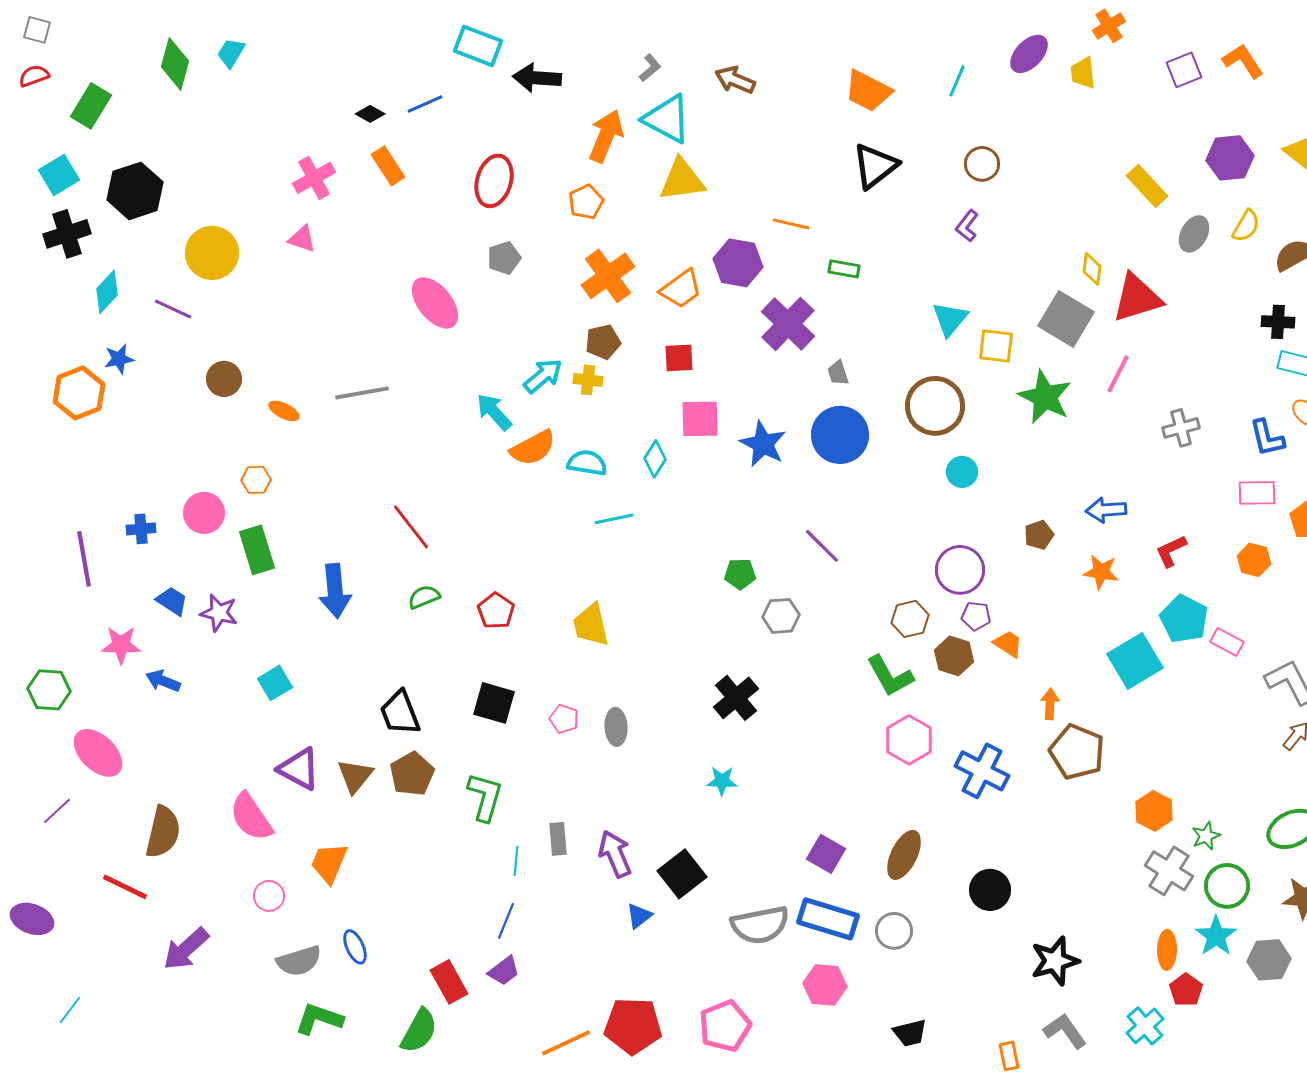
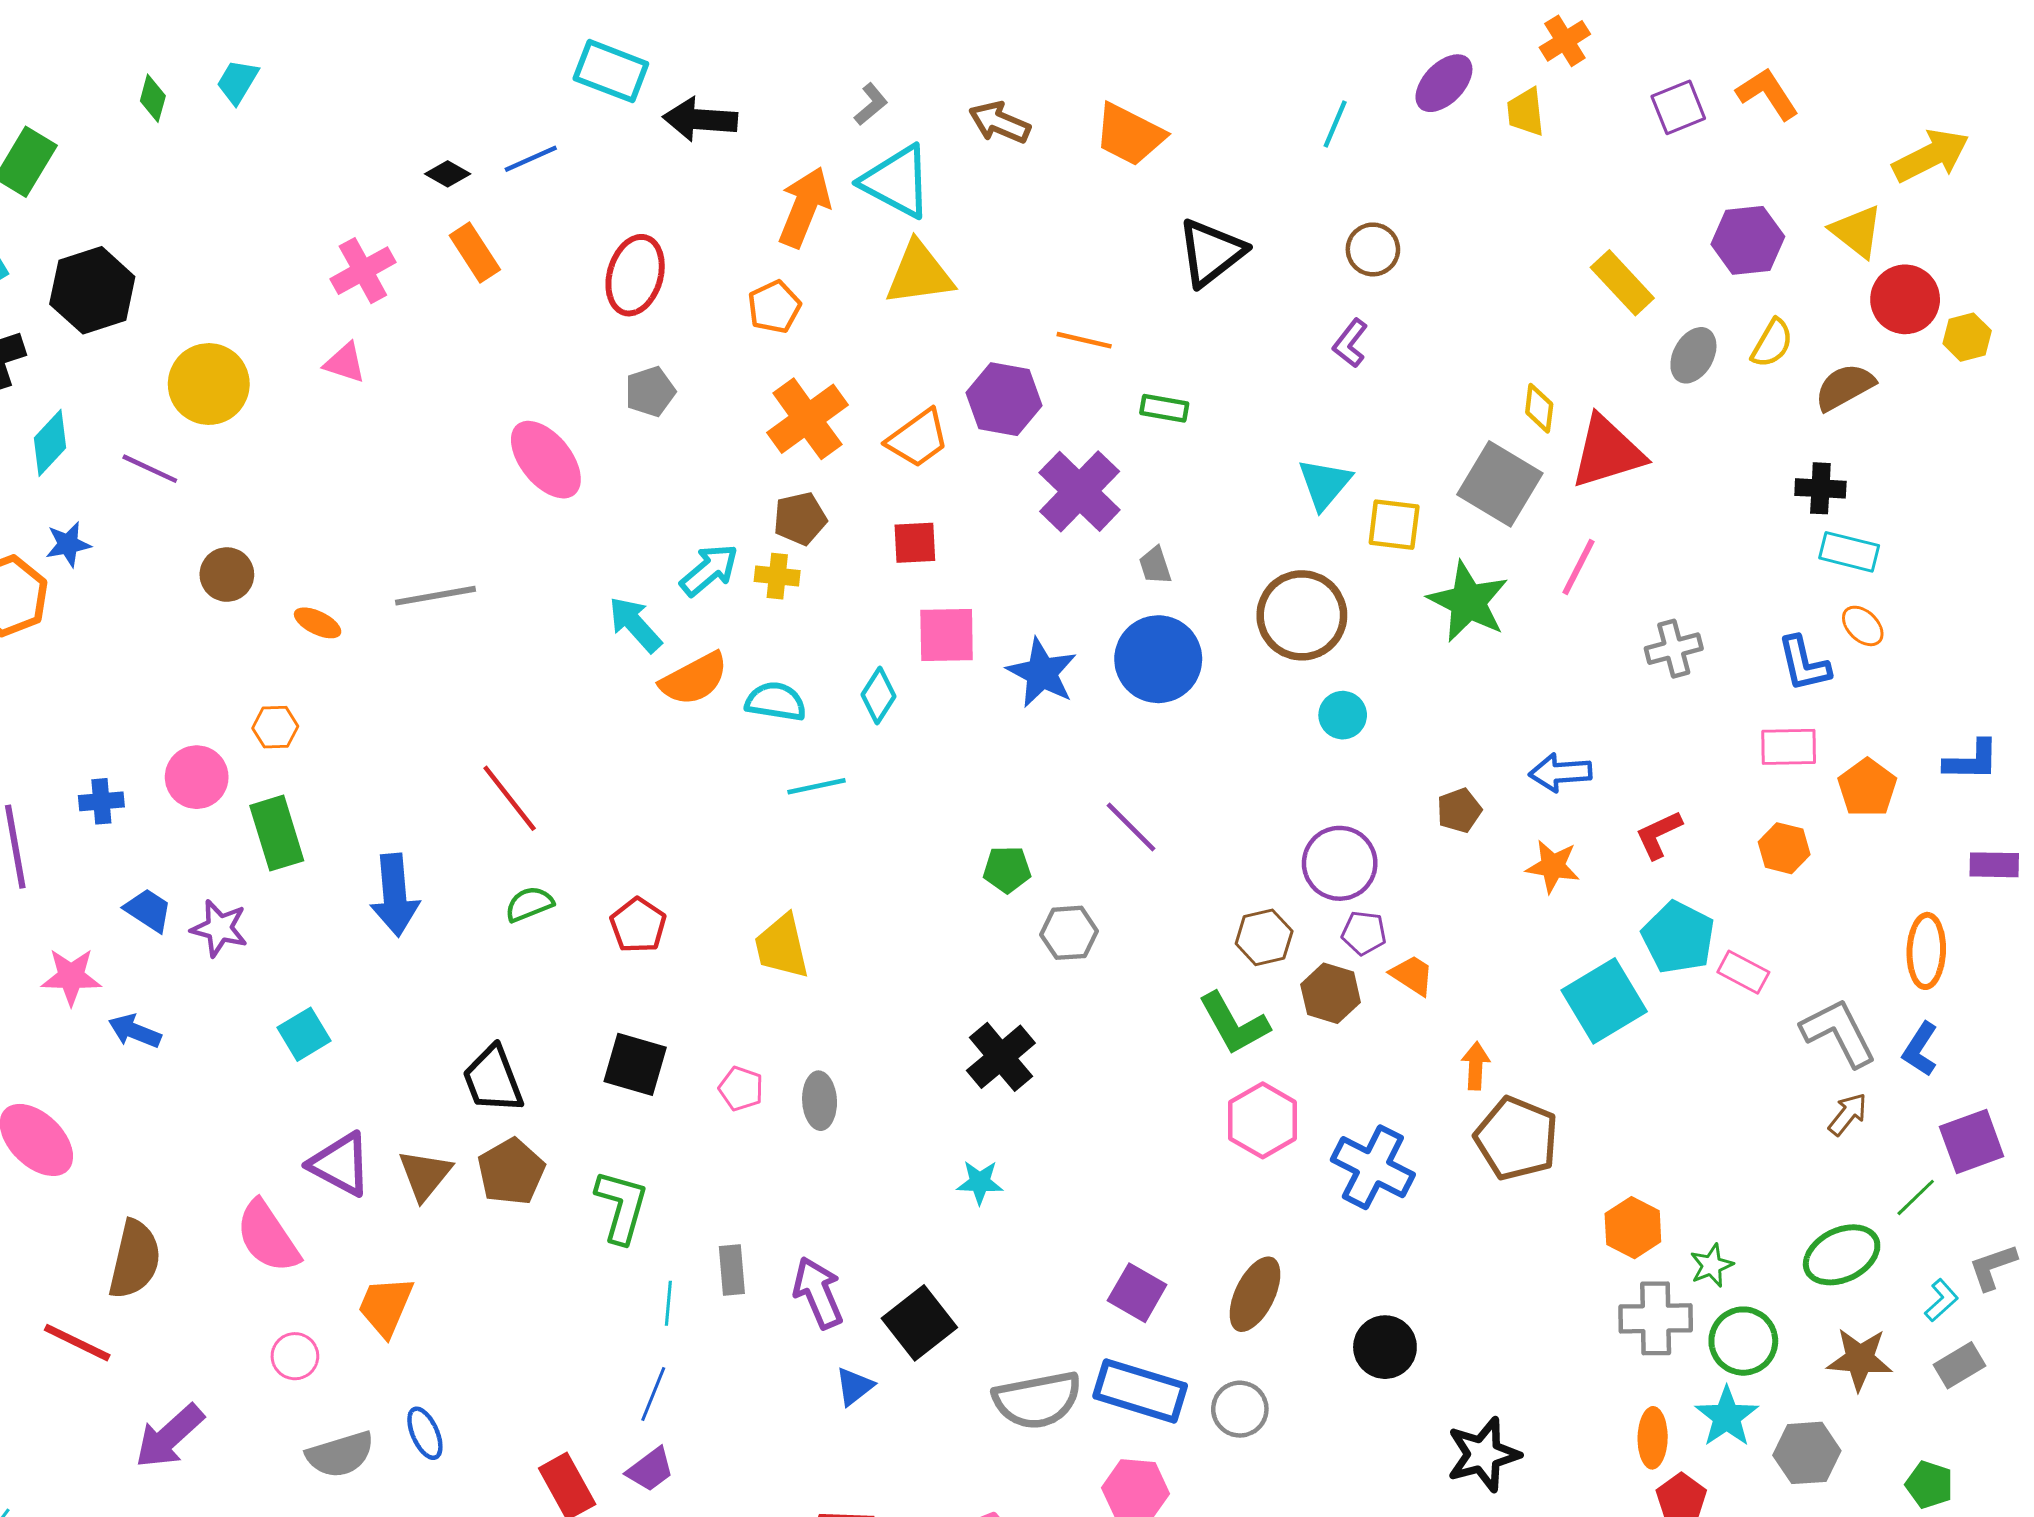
green diamond: (175, 64) -> (153, 98), size x0.6
orange trapezoid: (868, 91) -> (1129, 135), moved
gray cross: (1169, 871) -> (1656, 1318), turned -33

